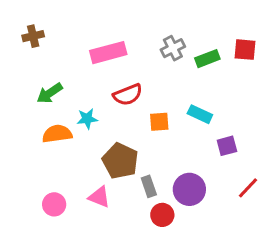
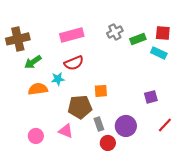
brown cross: (33, 36) -> (18, 39), moved, size x1.6
red semicircle: (128, 95) -> (74, 63), moved
cyan rectangle: (200, 114) -> (159, 53), moved
orange square: (159, 122) -> (101, 91), moved
brown pentagon: (120, 161) -> (80, 107), turned -30

